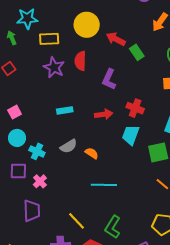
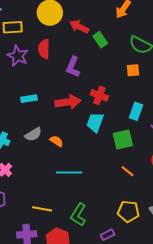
red arrow: (104, 114) -> (68, 102), size x1.4
yellow line: (76, 221) -> (42, 209), turned -36

